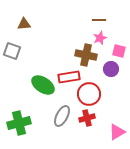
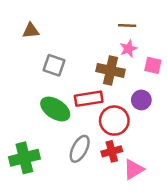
gray square: (12, 51) -> (54, 65), moved
purple circle: (111, 69) -> (141, 100), moved
pink triangle: (117, 132) -> (134, 169), moved

